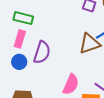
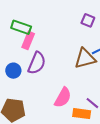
pink rectangle: (20, 39) -> (28, 40), moved

